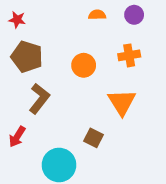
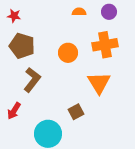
orange cross: (129, 55) -> (105, 45), size x1.4
brown square: (93, 138) -> (76, 112), turned 35

